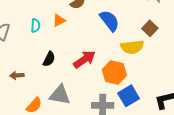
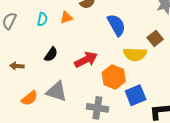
blue square: (129, 96) -> (136, 95), moved

